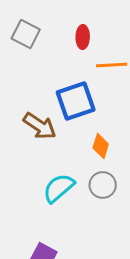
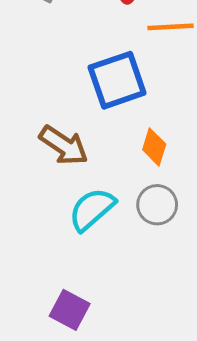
brown arrow: (40, 126) -> (64, 145), moved

